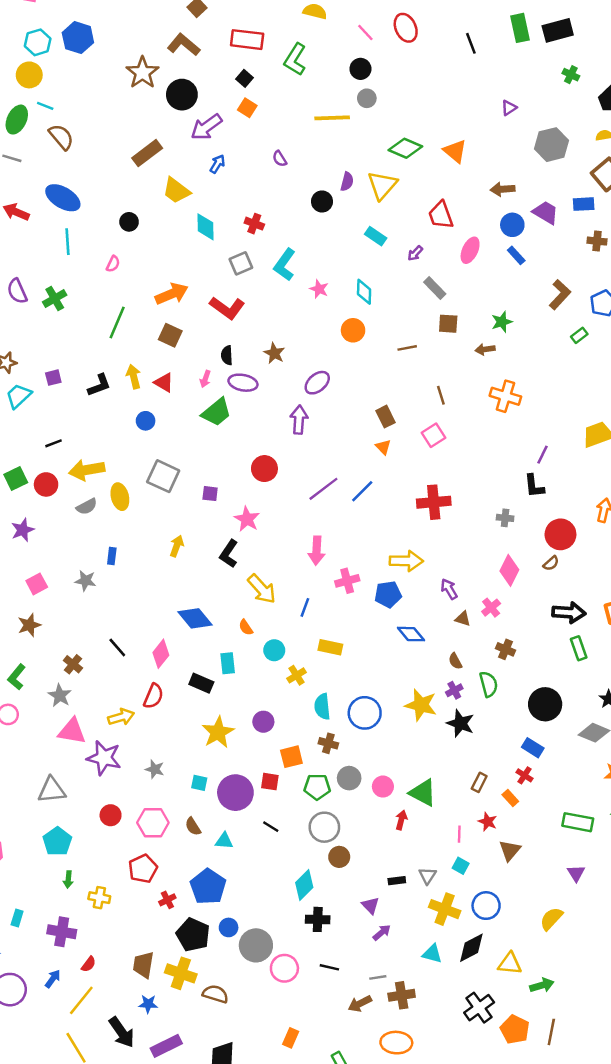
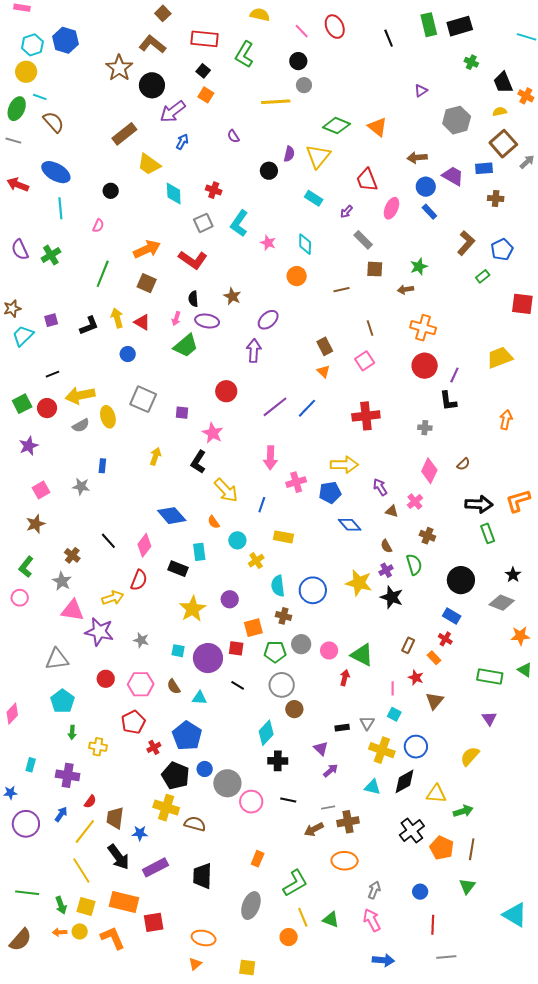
red circle: (560, 534) -> (425, 366), moved
brown trapezoid: (143, 965) -> (115, 818), moved

